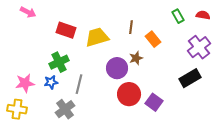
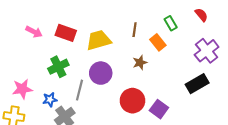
pink arrow: (28, 12) -> (34, 32), moved
red semicircle: (203, 15) -> (201, 15), moved, turned 40
green rectangle: (178, 16) -> (171, 23), moved
purple circle: (117, 68) -> (101, 73), moved
blue star: (51, 82) -> (50, 100), moved

